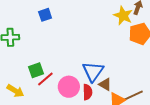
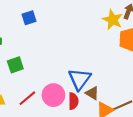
green square: (36, 70) -> (15, 65), moved
red line: (45, 79) -> (27, 98), moved

